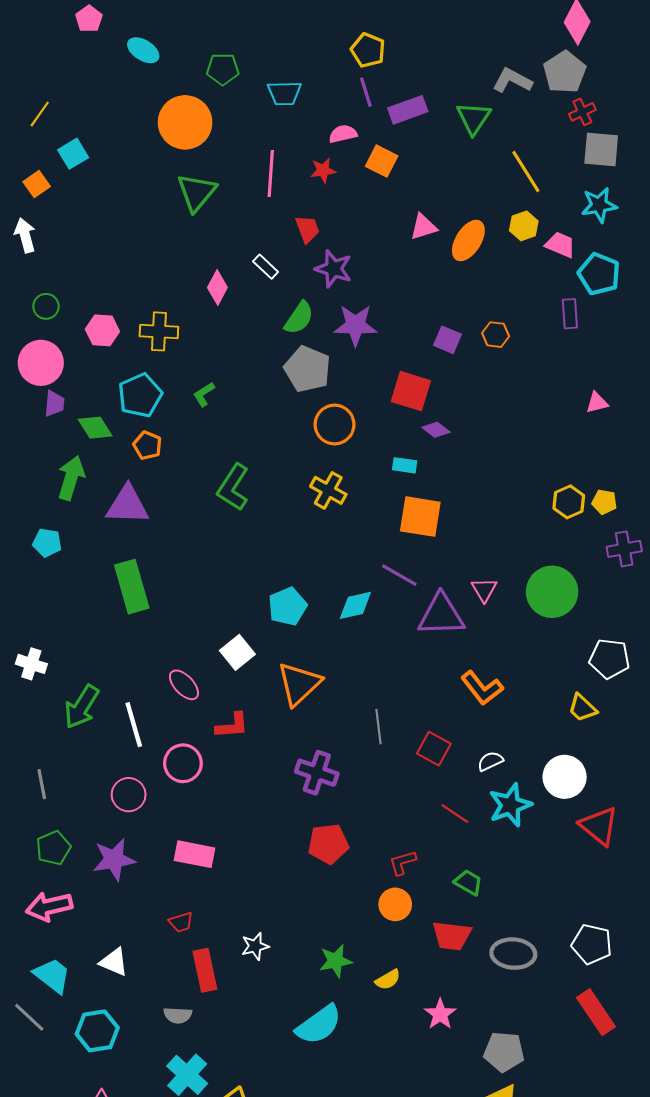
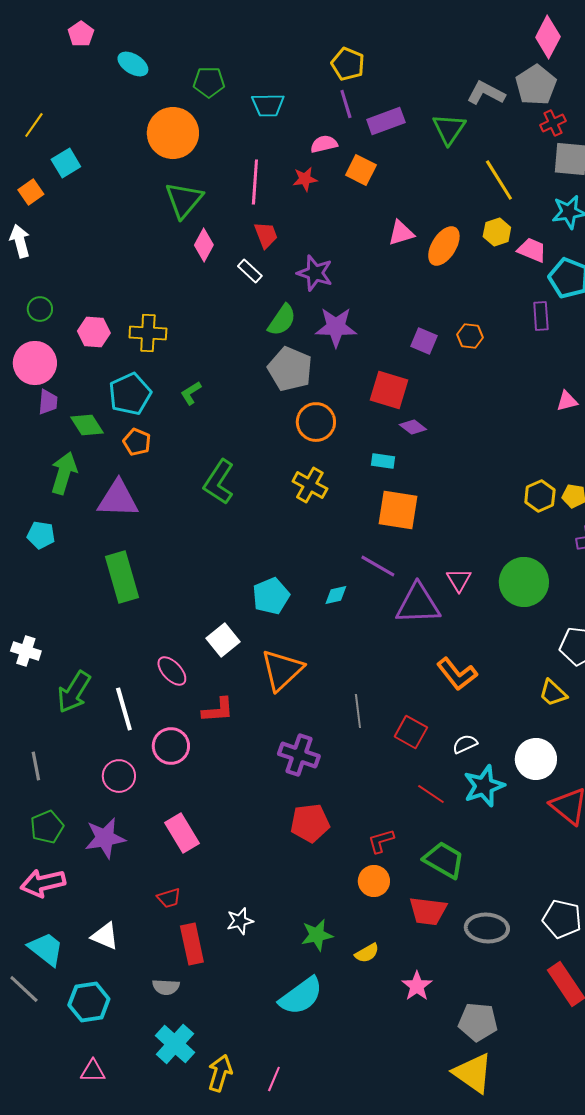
red trapezoid: (307, 229) -> (266, 235), moved
pink diamond: (217, 288) -> (204, 245), moved
cyan diamond: (355, 605) -> (336, 595), size x0.7
pink rectangle: (194, 854) -> (182, 833), turned 48
green trapezoid: (468, 882) -> (444, 860), size x1.5

